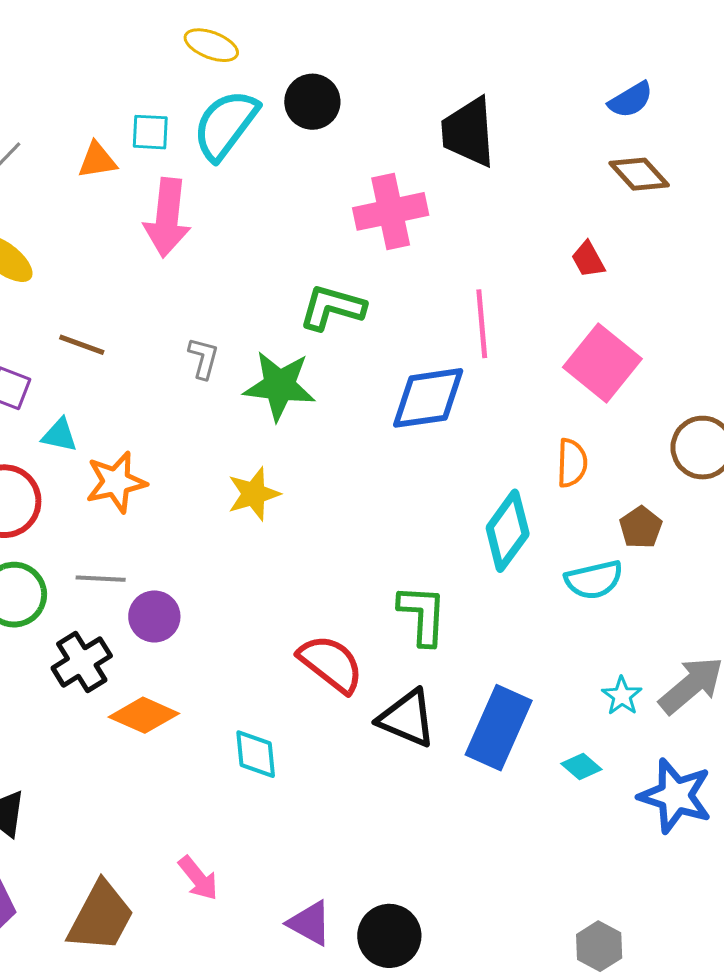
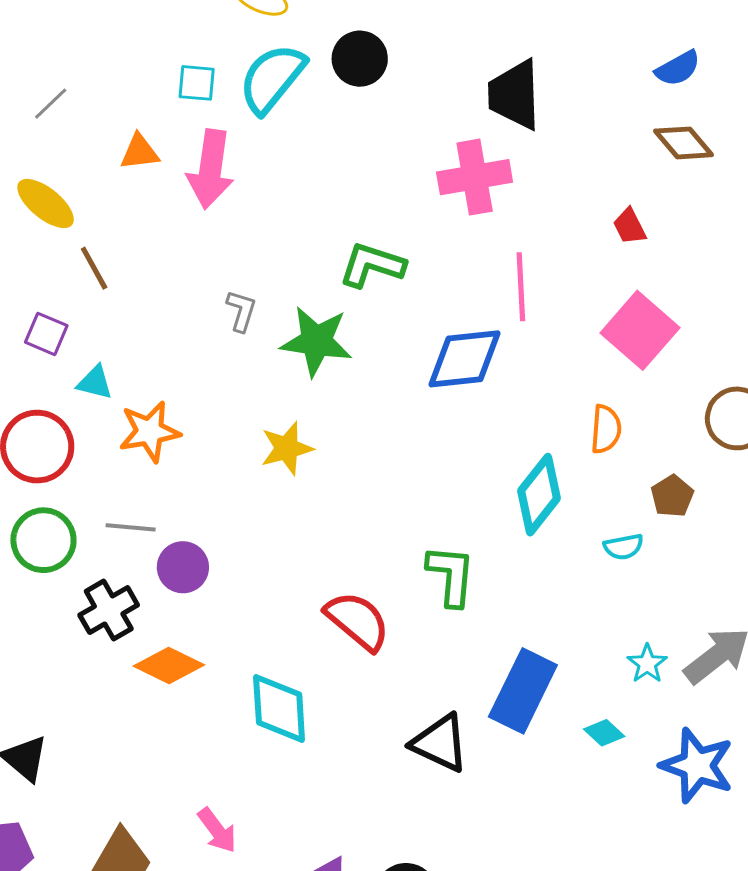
orange triangle: (97, 160) -> (139, 152), moved
pink cross: (391, 211) -> (475, 177), moved
brown line: (82, 345) -> (94, 268), moved, turned 39
cyan semicircle: (594, 580) -> (624, 547), size x0.7
black triangle: (407, 718) -> (440, 743), moved
cyan diamond: (256, 754) -> (279, 708), size x1.4

